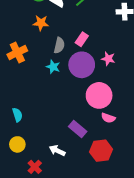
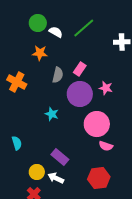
orange cross: (17, 53) -> (17, 82), turned -36
cyan star: (53, 67) -> (52, 114), moved
purple rectangle: (78, 129) -> (60, 157), moved
yellow circle: (17, 144) -> (37, 172), moved

